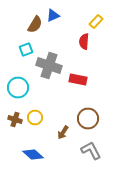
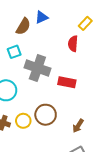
brown circle: (88, 118) -> (46, 115), moved
brown arrow: (63, 132) -> (78, 126), moved

